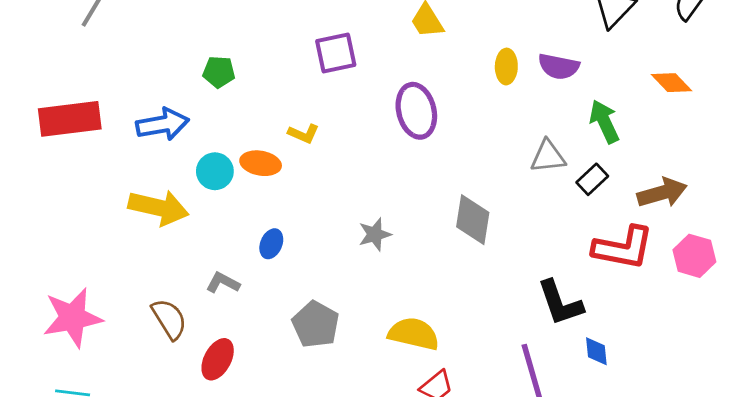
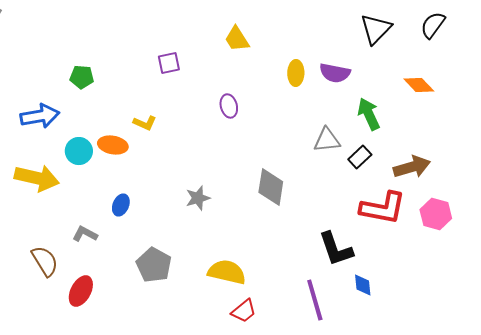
purple square: (336, 53) -> (169, 63), size x0.7
purple ellipse: (416, 111) -> (229, 106), size x0.6

